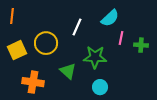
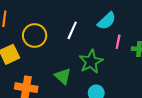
yellow circle: (46, 43) -> (35, 35), moved
green star: (95, 57) -> (91, 62), turned -30

